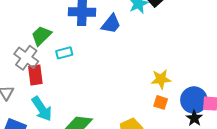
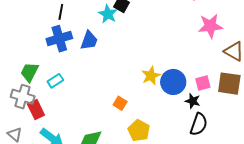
blue circle: (194, 100) -> (173, 82), moved
orange square: (161, 102) -> (120, 103), moved, turned 32

